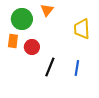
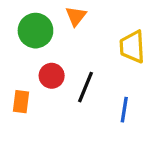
orange rectangle: (13, 41) -> (21, 102), moved
black line: (50, 67) -> (86, 87), moved

